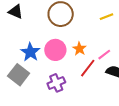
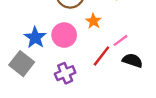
orange star: (79, 49) -> (93, 21), moved

